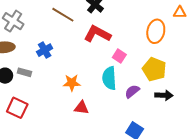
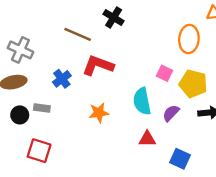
red L-shape: (97, 34) -> (98, 65), moved
pink square: (119, 56) -> (164, 73), moved
red triangle: (81, 108) -> (147, 139), moved

